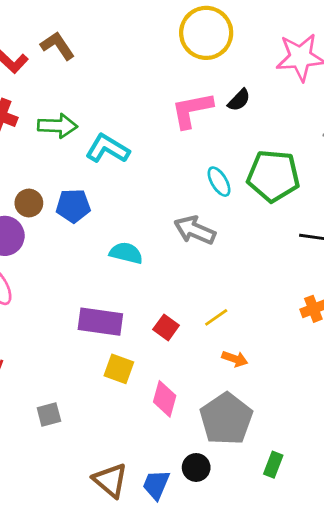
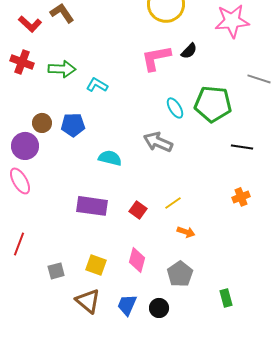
cyan L-shape: (108, 149) -> (97, 85), size x0.7
yellow square: (119, 369) -> (96, 265), moved
gray pentagon: (226, 419) -> (180, 274), size x0.7
green rectangle: (273, 465) -> (226, 298), moved, turned -36
brown triangle: (110, 480) -> (88, 301), moved
blue trapezoid: (156, 485) -> (127, 305), moved

